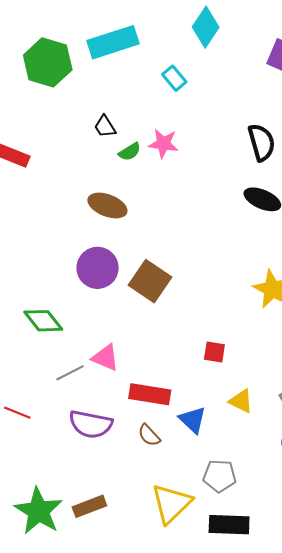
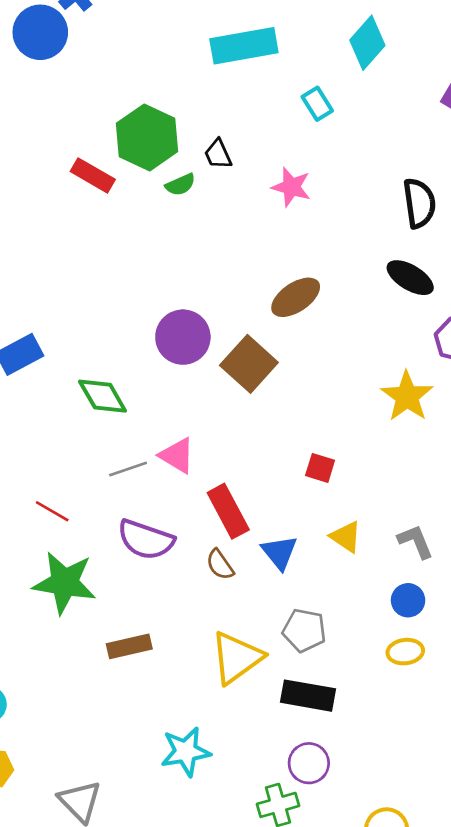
green hexagon: (48, 62) -> (147, 137), moved
green semicircle: (130, 152) -> (180, 185), moved
brown ellipse: (107, 205) -> (296, 297), moved, turned -63
red rectangle: (150, 394) -> (228, 511), turned 45
green star: (39, 511) -> (64, 583), moved, turned -30

